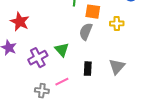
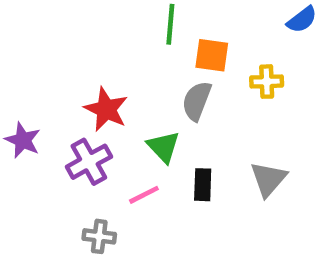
red star: (20, 22) -> (106, 109), moved
green triangle: (62, 50) -> (163, 147), moved
pink line: (62, 82) -> (144, 195), moved

